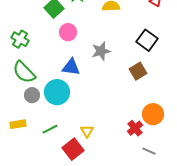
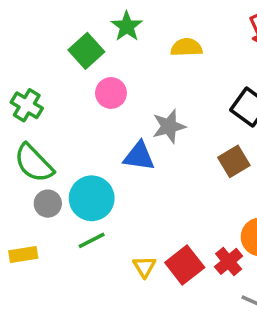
blue triangle: (71, 67) -> (139, 156), moved
green line: (50, 129) -> (92, 240), moved
red square: (73, 149) -> (185, 265), moved

